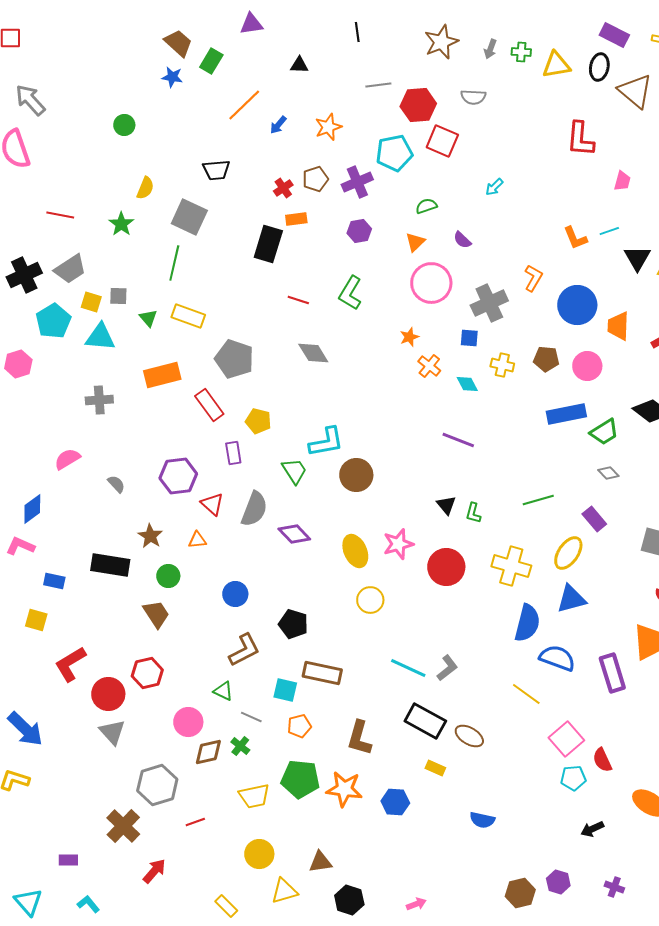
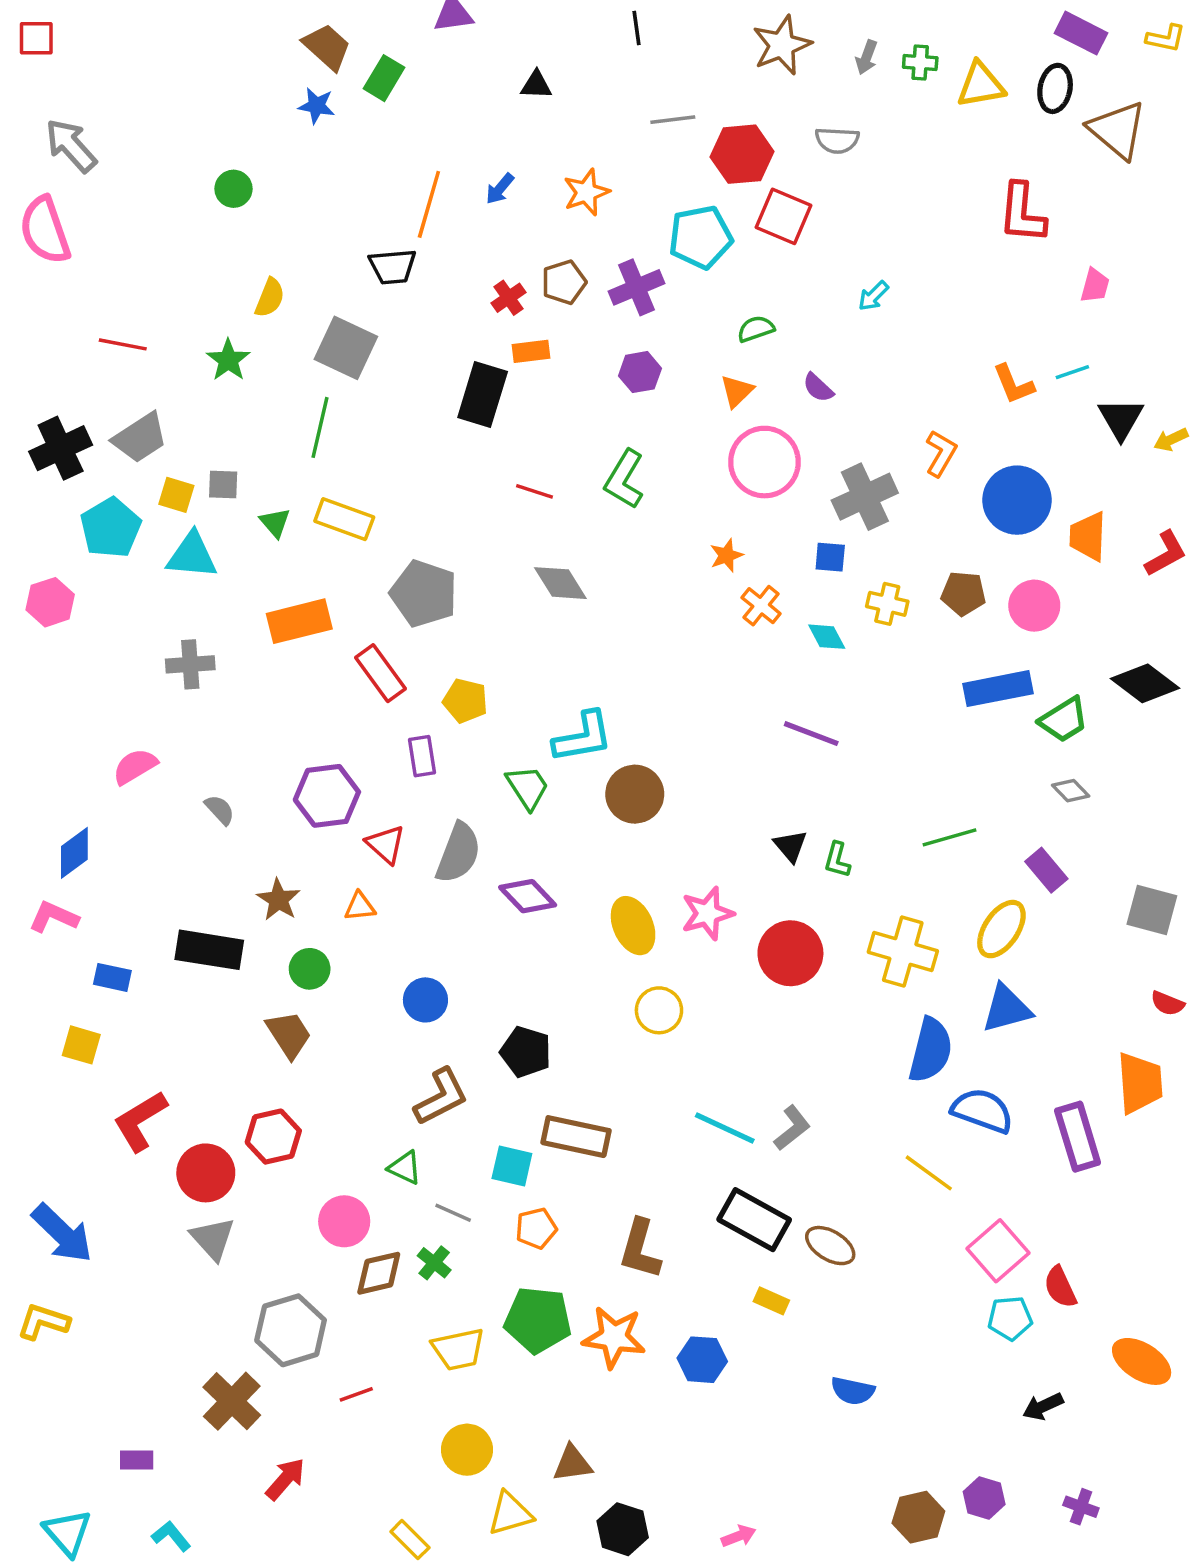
orange line: (244, 105) -> (429, 204), moved, turned -30

